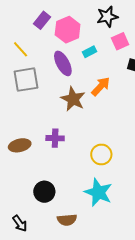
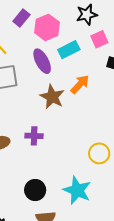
cyan rectangle: (90, 52) -> (69, 50), size x1.5
yellow circle: (101, 154) -> (99, 153), moved
black circle: (44, 192) -> (35, 190), moved

